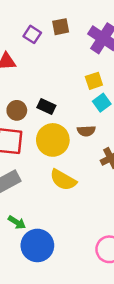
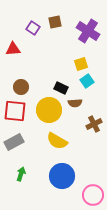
black rectangle: (46, 106) -> (61, 88), moved
green arrow: (17, 222) -> (21, 174), turned -104
blue circle: (37, 245) -> (62, 176), moved

